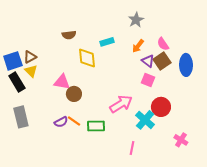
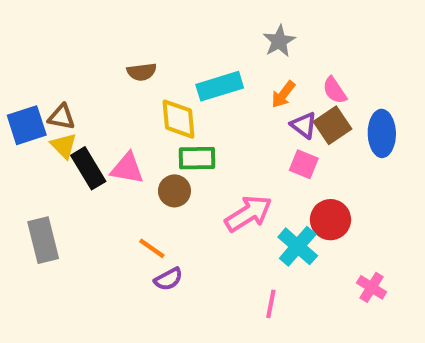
cyan rectangle: (107, 42) -> (220, 86), size x1.5
brown triangle: (30, 57) -> (62, 117), turned 40
black rectangle: (17, 82) -> (88, 168), moved
brown circle: (74, 94) -> (174, 191), moved
purple semicircle: (61, 122) -> (168, 279), moved
green rectangle: (96, 126) -> (197, 158), moved

